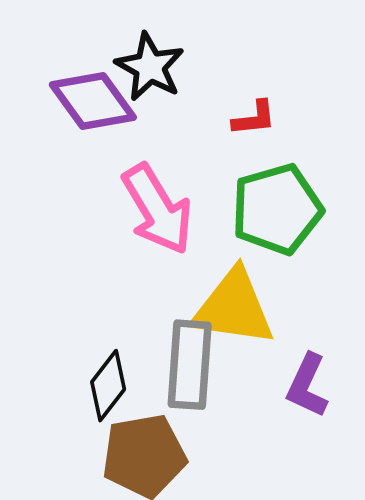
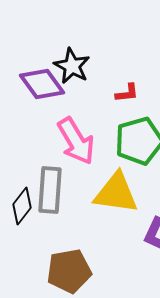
gray rectangle: (190, 365) -> (50, 190), moved
black diamond: (108, 386) -> (22, 206), moved

